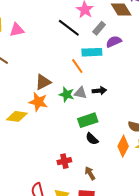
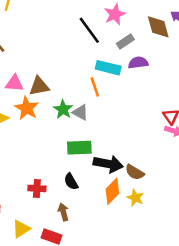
pink triangle: (17, 30) -> (14, 83), moved
orange line: (77, 66) -> (95, 87), moved
black arrow: (99, 91) -> (108, 164), moved, size x1.6
black semicircle: (92, 139) -> (71, 182), moved

